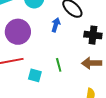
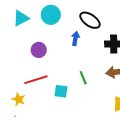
purple circle: (18, 32) -> (39, 50), size x0.6

